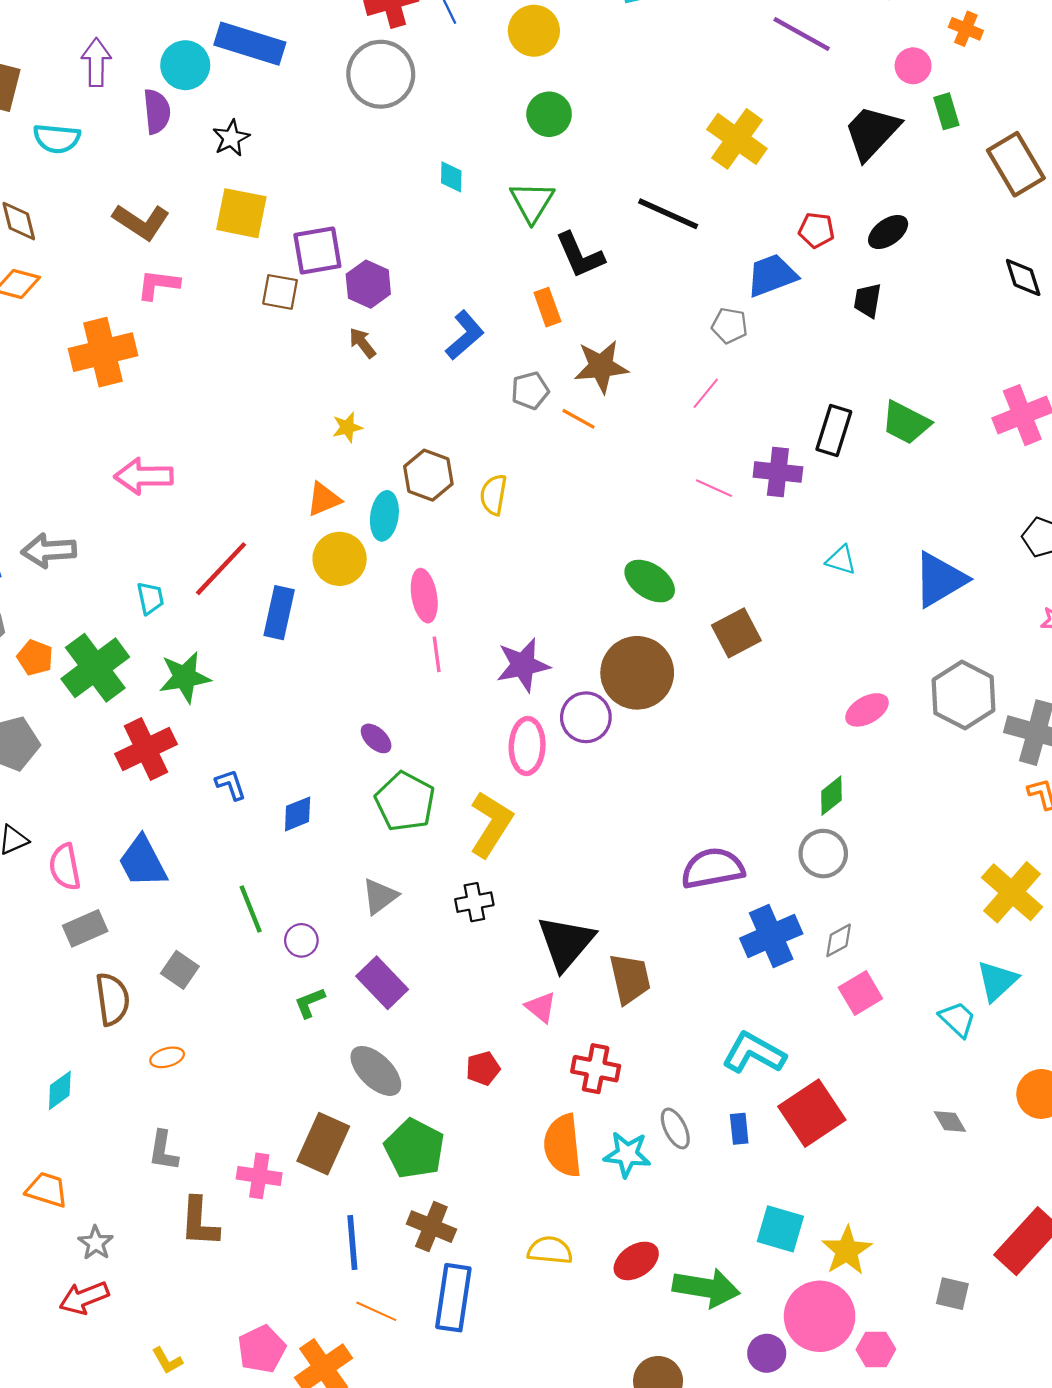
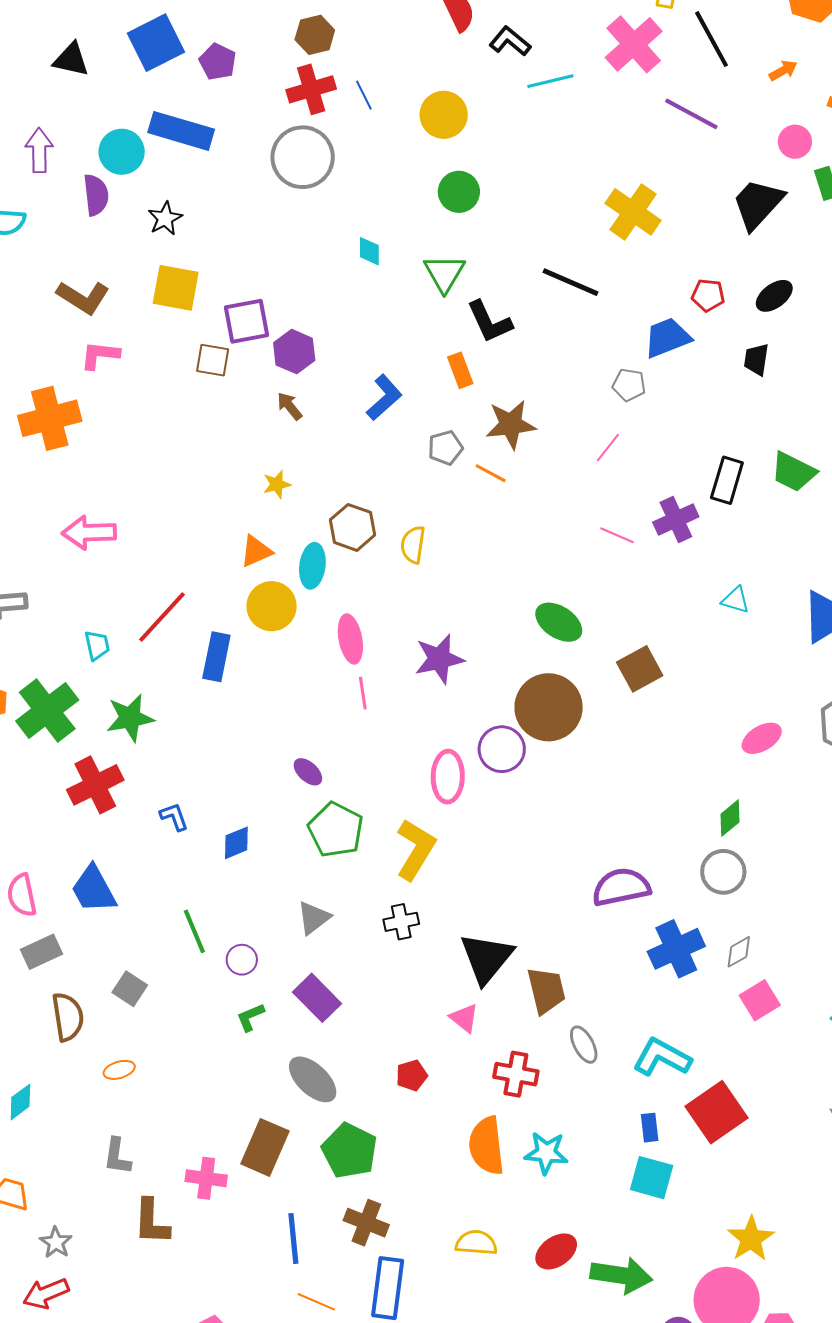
purple cross: (778, 472) -> (676, 519), turned -30
purple star: (523, 665) -> (439, 659), moved
gray ellipse: (675, 1128) -> (584, 1045), moved
cyan square: (780, 1229) -> (652, 1178), moved

